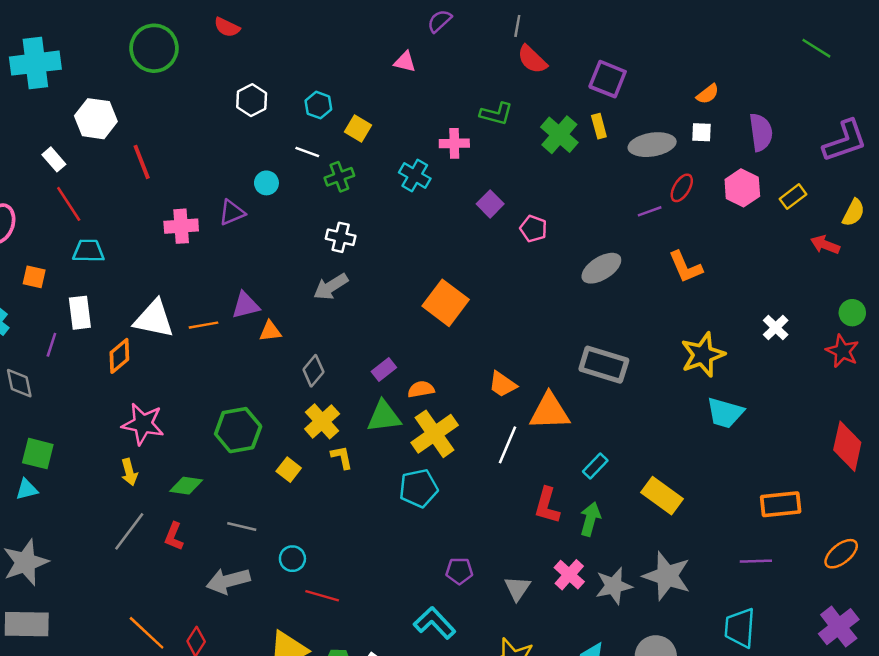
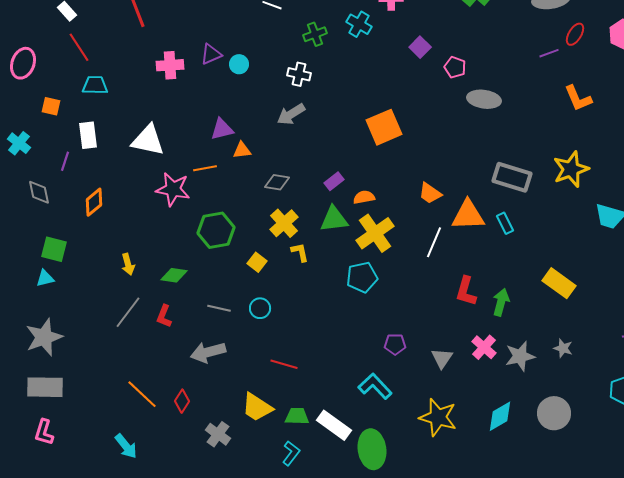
green cross: (339, 177) -> (315, 34), moved
cyan circle: (266, 183) -> (239, 64), moved
gray ellipse: (601, 268) -> (484, 99), moved, turned 40
orange square: (446, 303) -> (384, 127), turned 30
orange line: (203, 325) -> (205, 168), moved
yellow star: (703, 355) -> (571, 169), moved
orange diamond: (119, 356) -> (94, 202), moved
gray diamond: (313, 371) -> (277, 182), turned 60
pink star: (143, 424) -> (173, 189), moved
cyan rectangle: (595, 466) -> (505, 223), moved, turned -70
cyan circle: (292, 559) -> (260, 308), moved
gray star: (667, 576) -> (563, 348), size x0.5

